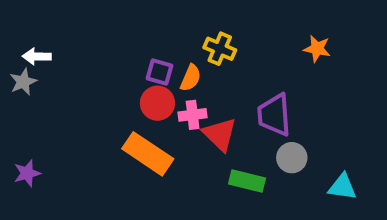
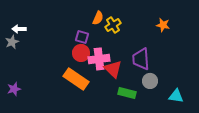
yellow cross: (220, 49) -> (113, 25), turned 35
orange semicircle: (191, 78) -> (98, 18), moved
pink cross: (193, 115) -> (99, 59), size x1.5

